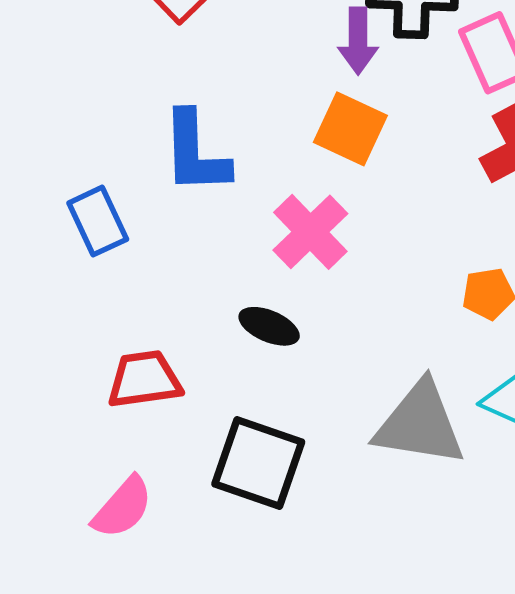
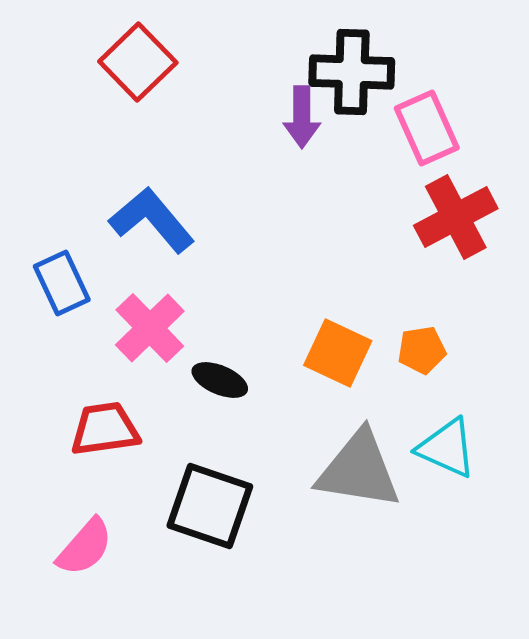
orange square: (350, 129) -> (338, 353), moved
blue L-shape: (195, 153) -> (152, 220), turned 142
pink cross: (310, 232) -> (150, 328), moved

